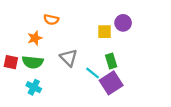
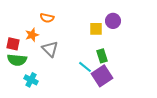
gray triangle: (69, 58) -> (50, 49), moved
red square: (11, 62) -> (13, 44), moved
green semicircle: (33, 62) -> (17, 60), moved

